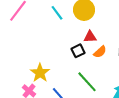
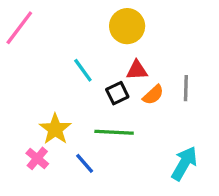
cyan line: (57, 13) -> (83, 70), moved
green line: (87, 82) -> (114, 132), moved, turned -45

